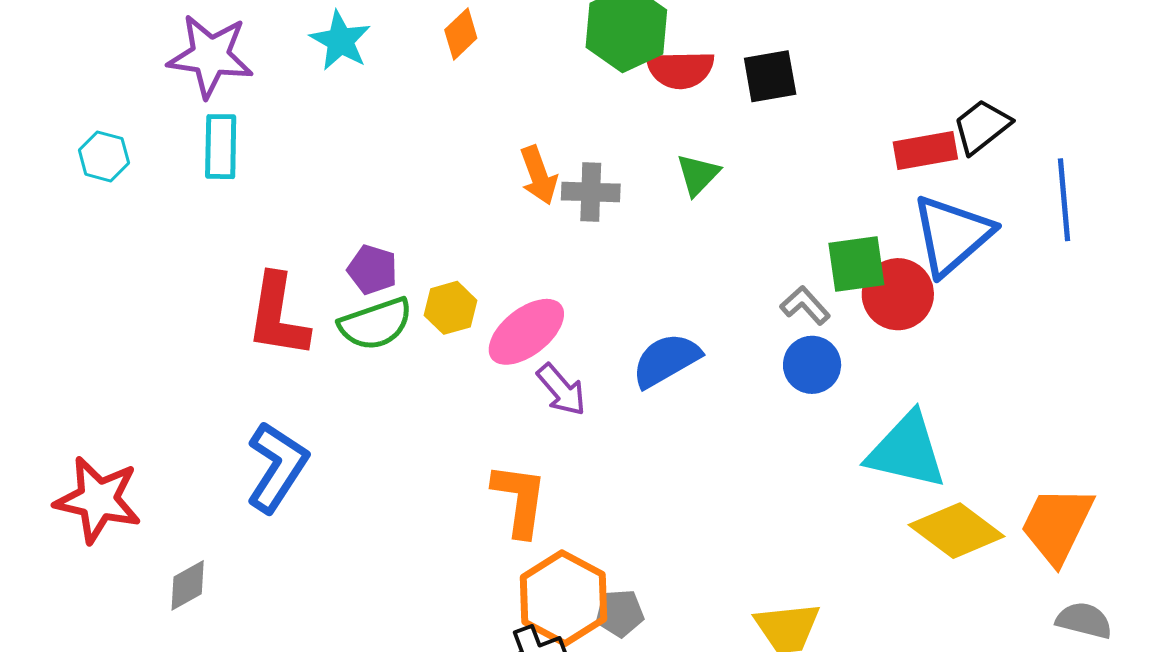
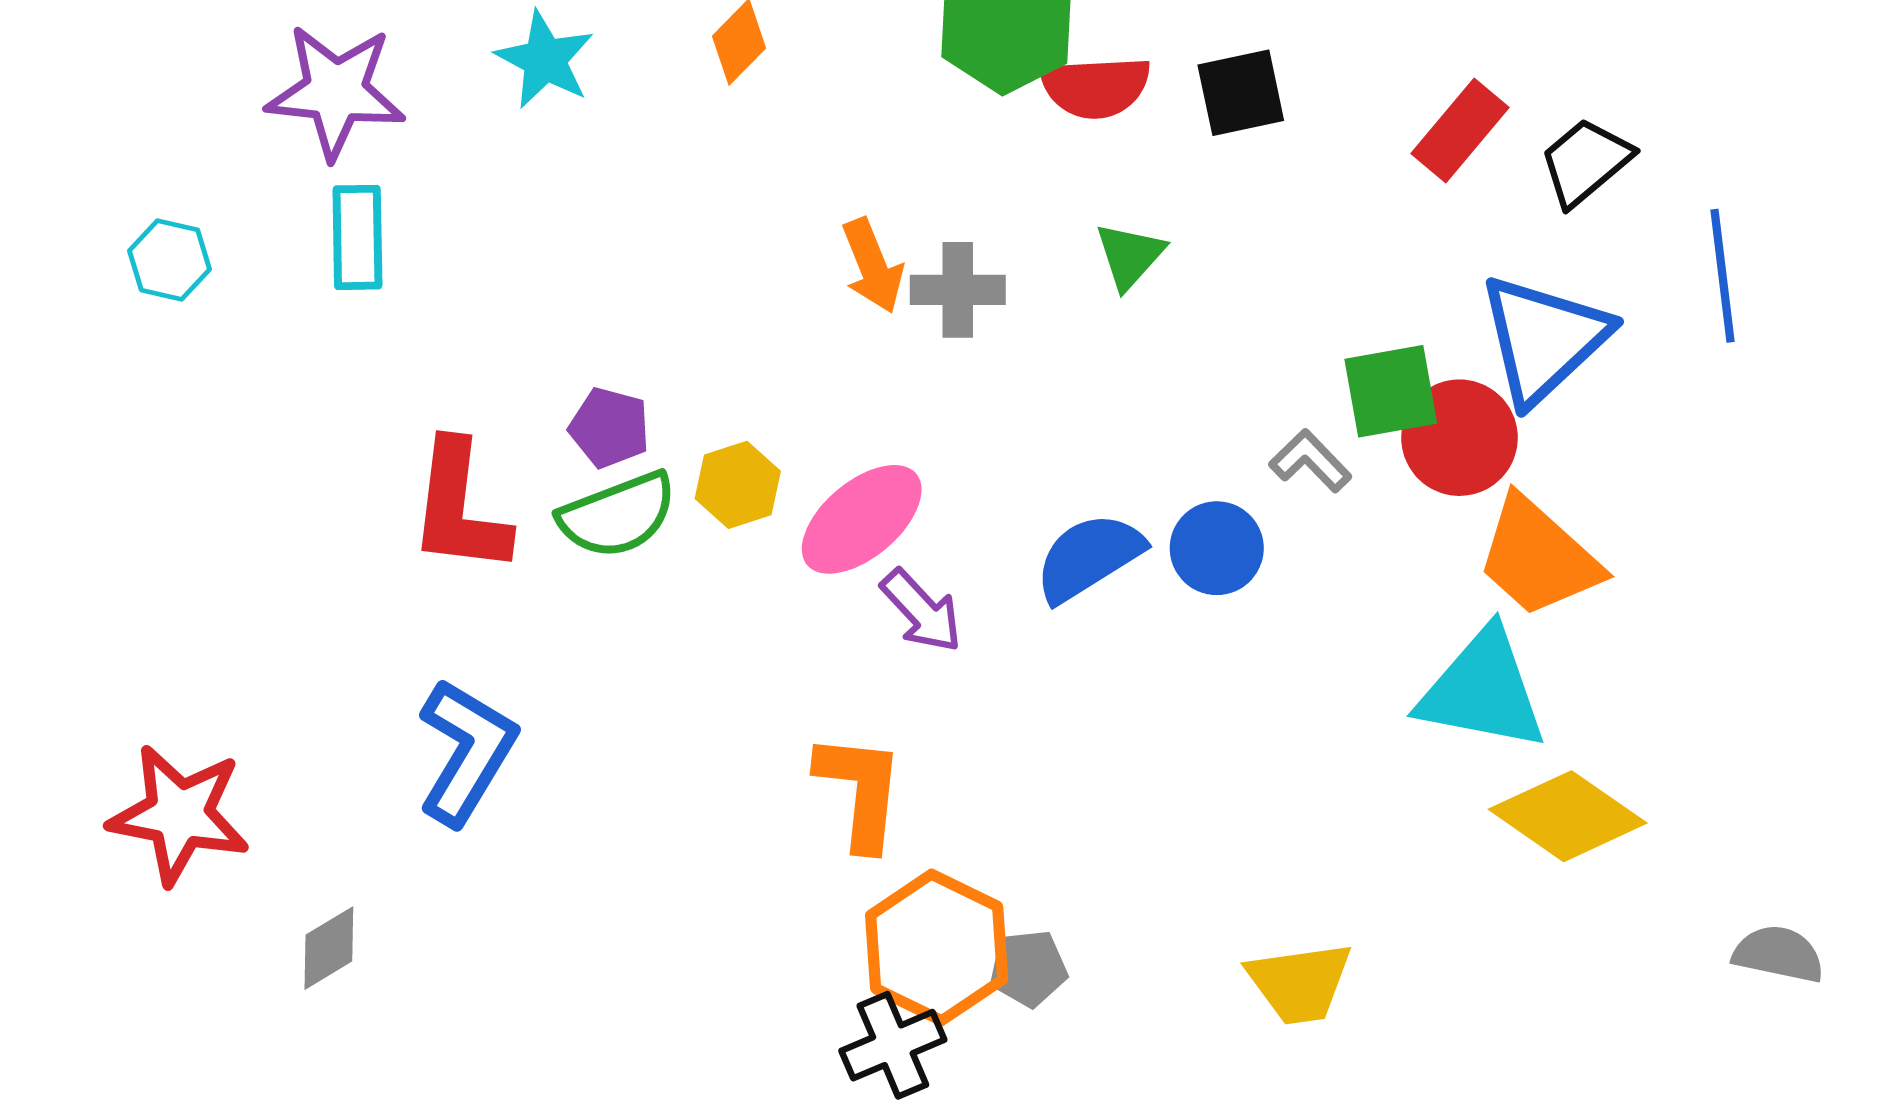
red rectangle: (925, 150) -> (1460, 131), moved, turned -38
blue circle: (812, 365) -> (1217, 548), moved
orange trapezoid: (1057, 525) -> (1538, 557), moved, turned -72

